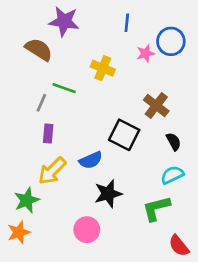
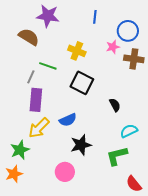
pink star: (146, 53) -> (113, 47), moved
brown cross: (156, 105) -> (134, 59), moved, turned -30
purple rectangle: (48, 134) -> (36, 100), size x1.6
black square: (124, 135) -> (82, 83), moved
black semicircle: (174, 142) -> (115, 105), moved

